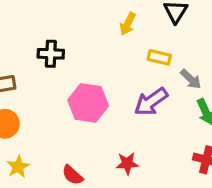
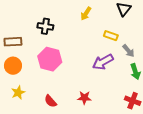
yellow arrow: (128, 24) -> (86, 14), moved
pink hexagon: (88, 103) -> (50, 59), moved

